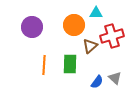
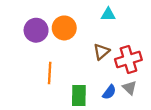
orange circle: (74, 25) -> (64, 28), moved
red cross: (112, 36) -> (128, 60), moved
green rectangle: (70, 64) -> (79, 96), moved

